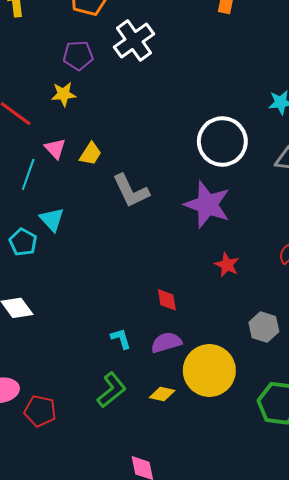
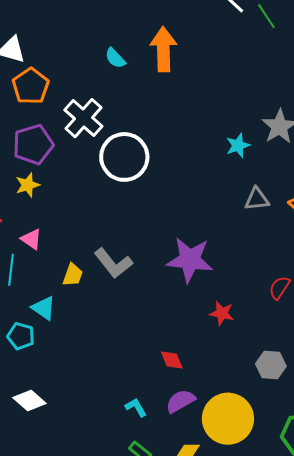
purple pentagon: (78, 55) -> (33, 145), size x1.4
white circle: (222, 141) -> (124, 157), moved
yellow trapezoid: (90, 154) -> (73, 275), moved

